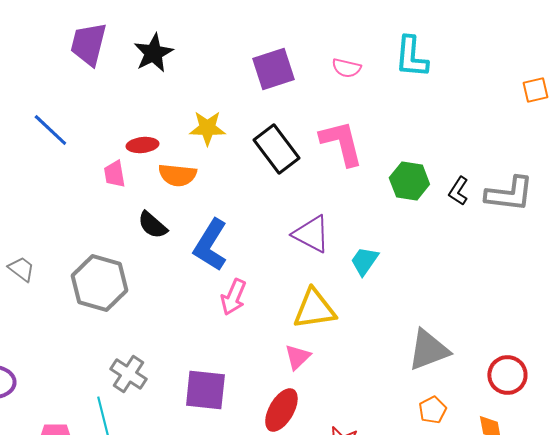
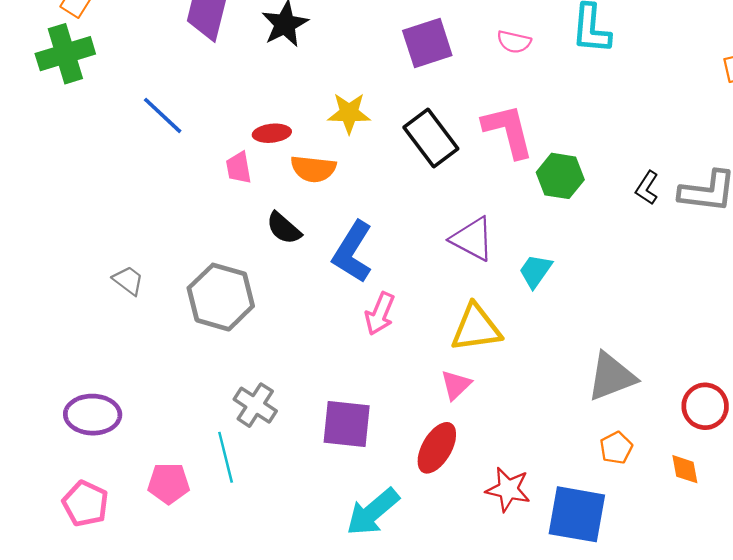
green hexagon: (409, 181) -> (560, 176), moved

